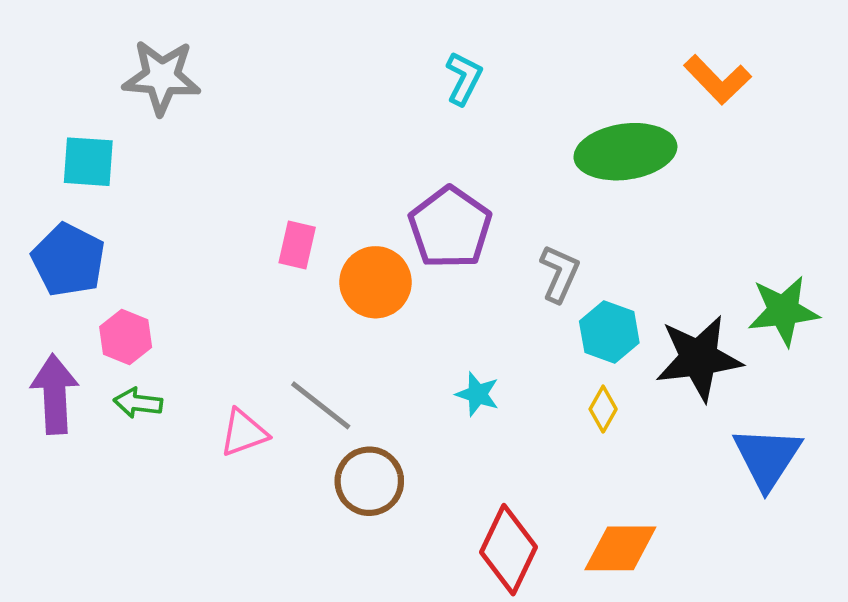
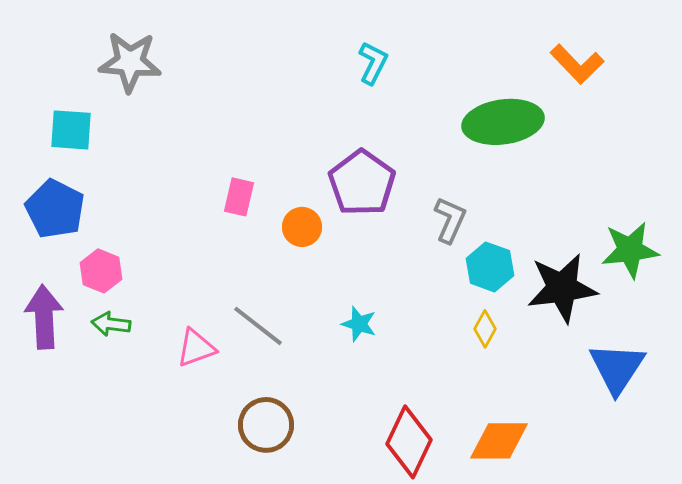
orange circle: (376, 282) -> (302, 227), size x0.7
cyan star: (477, 394) -> (359, 324), moved
brown circle: (369, 481) -> (266, 425), moved

